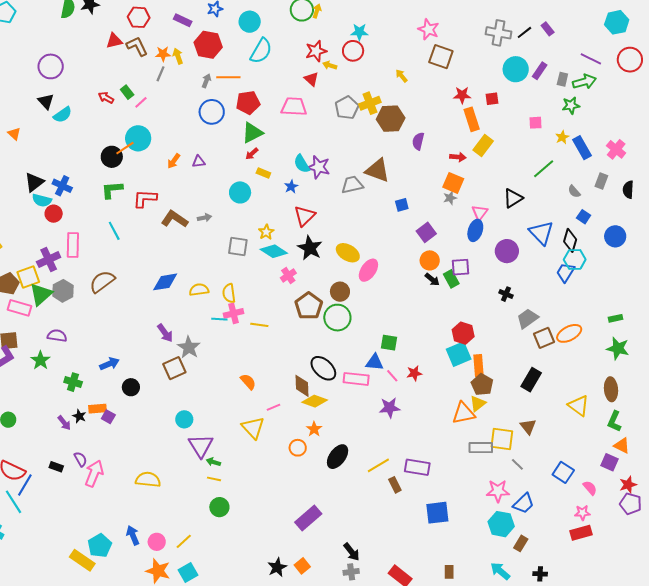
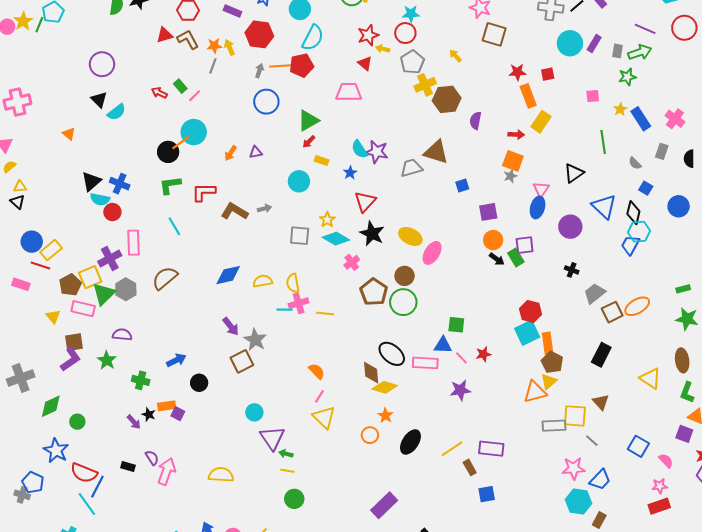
red pentagon: (248, 103) -> (302, 65), moved
gray pentagon: (347, 108) -> (412, 62), moved
green line: (544, 169) -> (603, 142), turned -55
purple square: (426, 232) -> (488, 212), turned 30
pink line: (274, 407) -> (319, 396), moved, turned -32
blue square: (437, 513) -> (487, 494), moved, size x0.7

